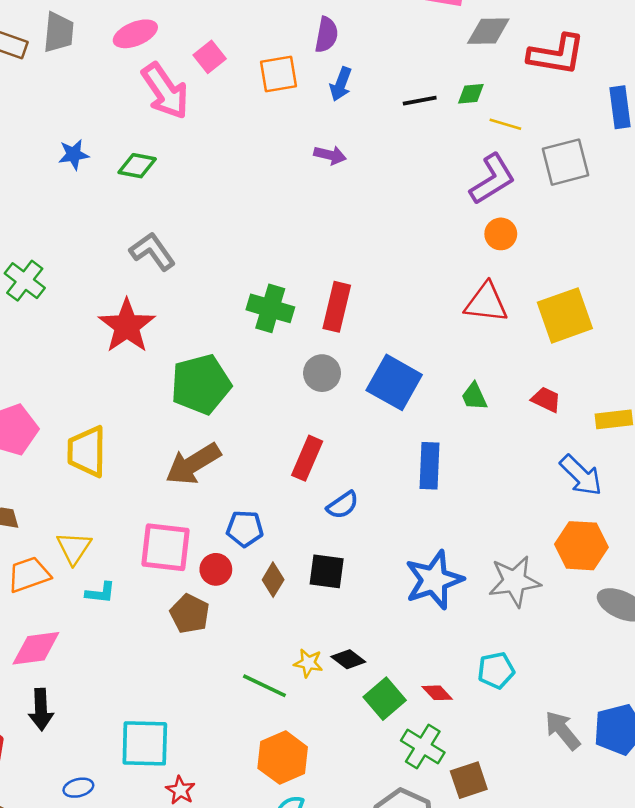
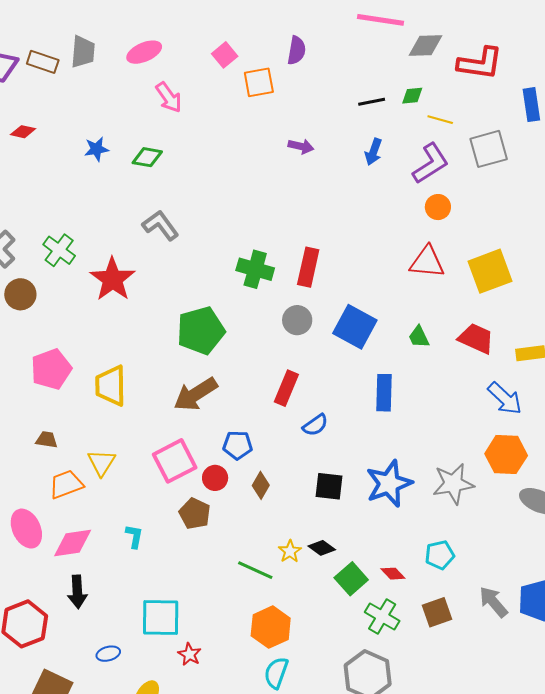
pink square: (210, 57) -> (225, 55), moved
blue arrow: (341, 84) -> (374, 152), moved
pink arrow: (165, 91) -> (169, 97), size x0.7
red star: (127, 326) -> (113, 279), moved
red trapezoid: (546, 400) -> (476, 338), size x1.5
pink square: (166, 547) -> (175, 461), turned -33
black square: (327, 571) -> (329, 486), moved
cyan L-shape: (100, 593) -> (134, 536), moved, turned -85
yellow star: (308, 663) -> (290, 551), turned 30
brown square: (469, 780) -> (437, 612), moved

